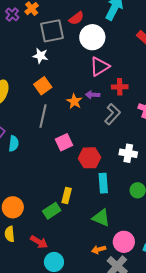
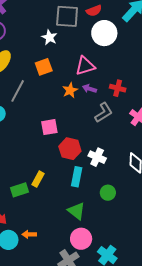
pink triangle: (100, 66) -> (85, 66), moved
gray line: (43, 116) -> (18, 91), moved
white cross: (128, 153) -> (97, 157), moved
green triangle: (101, 218) -> (76, 211), moved
orange arrow: (99, 249) -> (29, 234), moved

